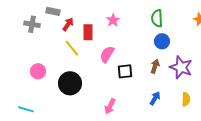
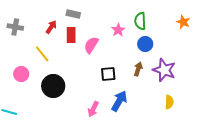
gray rectangle: (53, 11) -> (73, 14), moved
pink star: (113, 20) -> (118, 30), moved
yellow line: (72, 48) -> (42, 54), moved
pink semicircle: (107, 54) -> (91, 45), moved
blue arrow: (155, 98) -> (119, 101), moved, size x1.5

